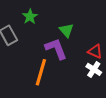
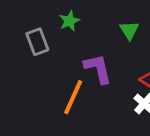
green triangle: (66, 30) -> (129, 30), moved

